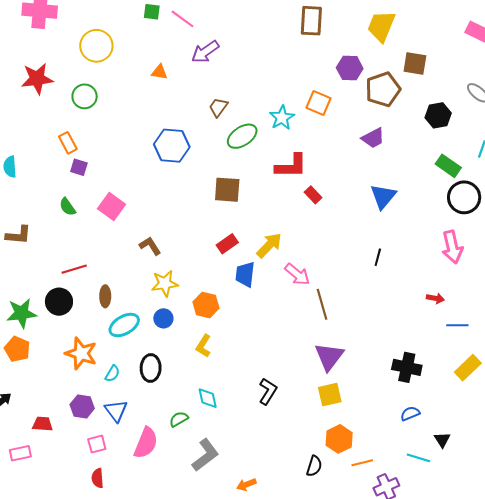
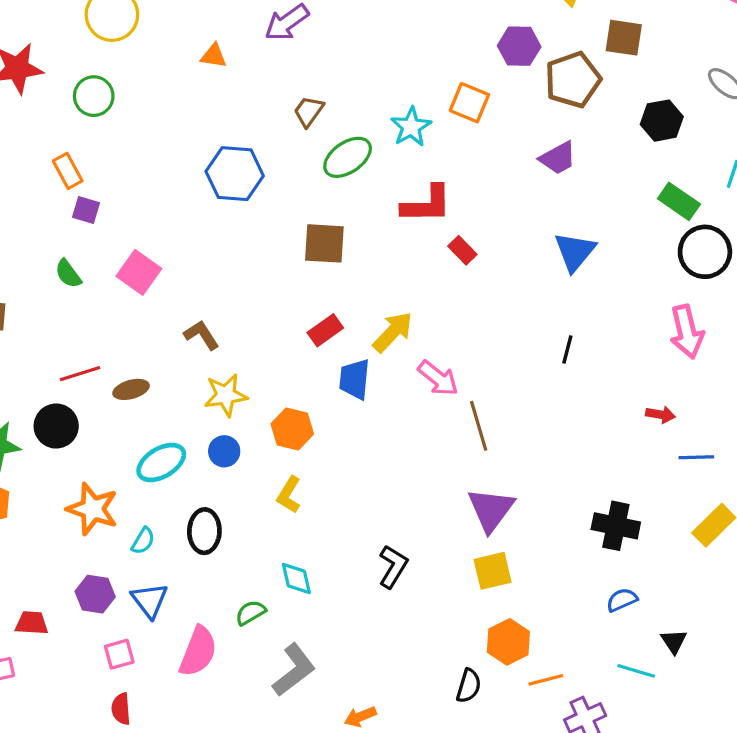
brown ellipse: (105, 296) -> (131, 389), moved, turned 75

